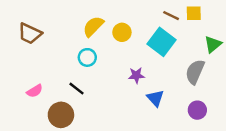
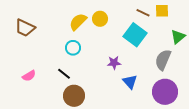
yellow circle: (122, 32) -> (100, 19), moved
purple circle: (197, 110) -> (165, 92), size x1.6
brown circle: (61, 115) -> (74, 96), moved

